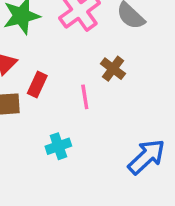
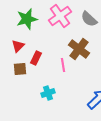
brown cross: (113, 69) -> (79, 49), size x1.5

